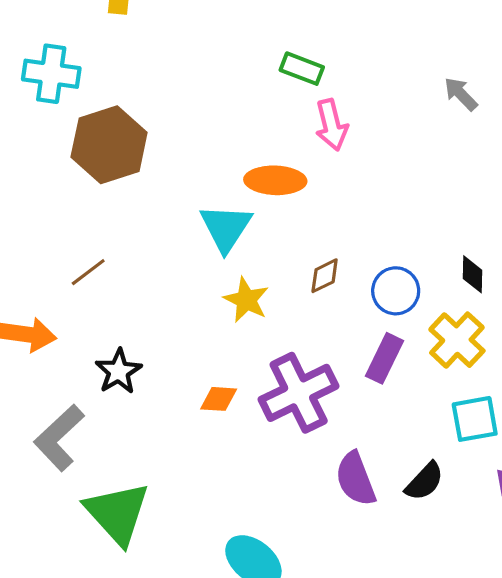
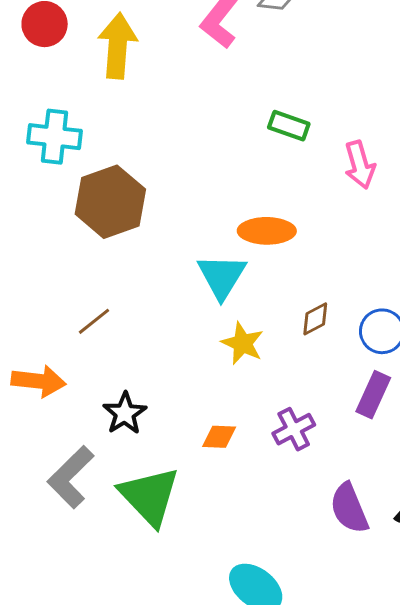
pink arrow: (331, 125) -> (360, 165), moved
purple cross: (299, 393) -> (294, 429), size x0.6
green triangle: (117, 513) -> (149, 496), moved

